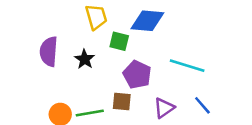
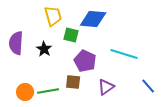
blue line: (202, 105) -> (148, 86), moved

